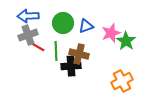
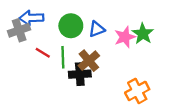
gray cross: (28, 35) -> (19, 30), moved
green star: (126, 41) -> (143, 34), moved
brown cross: (79, 54) -> (89, 61), turned 36

